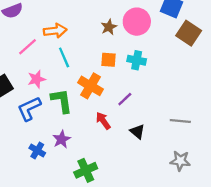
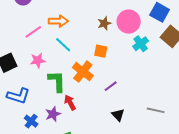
cyan line: (64, 57) -> (63, 45), turned -30
cyan cross: (137, 60) -> (141, 44), moved, turned 35
blue L-shape: (29, 109) -> (18, 96), moved, turned -145
red arrow: (103, 121) -> (70, 103), moved

